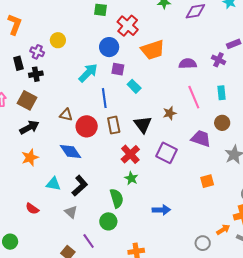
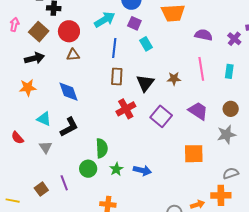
brown triangle: (66, 115) -> (73, 55), turned -32
brown circle: (222, 123) -> (231, 109), moved
red circle: (87, 126) -> (69, 31), moved
green star: (131, 178) -> (116, 169), moved
orange square: (207, 181) -> (194, 154), size x1.5
gray triangle: (71, 212) -> (45, 147), moved

